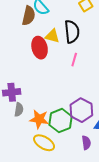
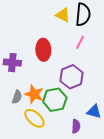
red ellipse: (40, 48) -> (43, 50), moved
gray semicircle: (19, 110) -> (17, 97), moved
purple hexagon: (81, 110) -> (71, 77), moved

